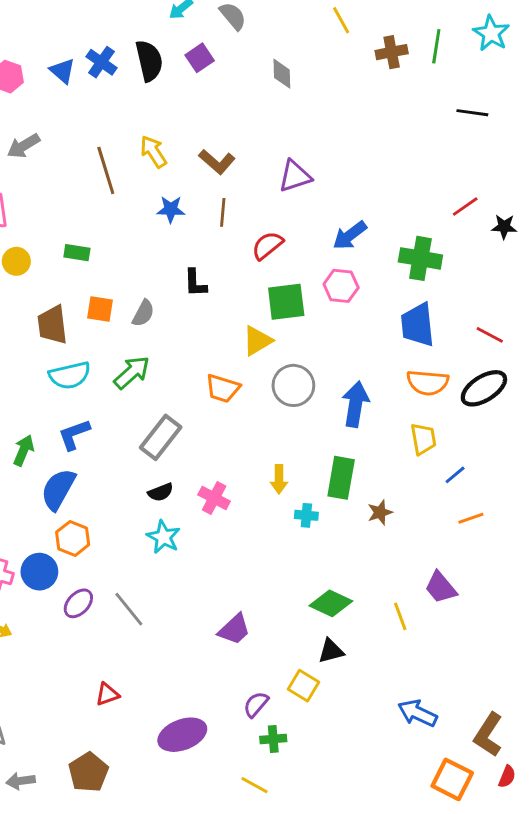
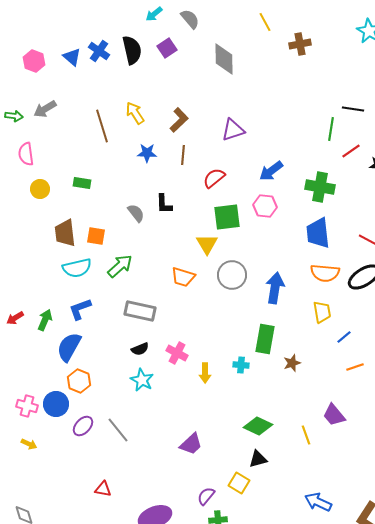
green line: (436, 46) -> (331, 129), moved
gray diamond: (282, 74) -> (224, 59), size x1.5
black line: (472, 113) -> (353, 109), moved
brown L-shape: (217, 162) -> (179, 120), turned -85
orange square: (100, 309) -> (96, 236), moved
gray semicircle: (143, 313) -> (136, 213), moved, turned -66
yellow triangle: (257, 341) -> (207, 244), turned -30
gray rectangle: (161, 437) -> (140, 311), turned 64
yellow arrow: (279, 479) -> (205, 373), moved
red triangle: (107, 694) -> (103, 489), turned 30

